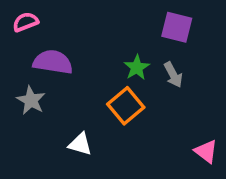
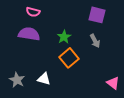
pink semicircle: (25, 22) -> (33, 12), moved, turned -144
green star: (137, 67) -> (64, 37), moved
gray star: (31, 100) -> (17, 80), moved

